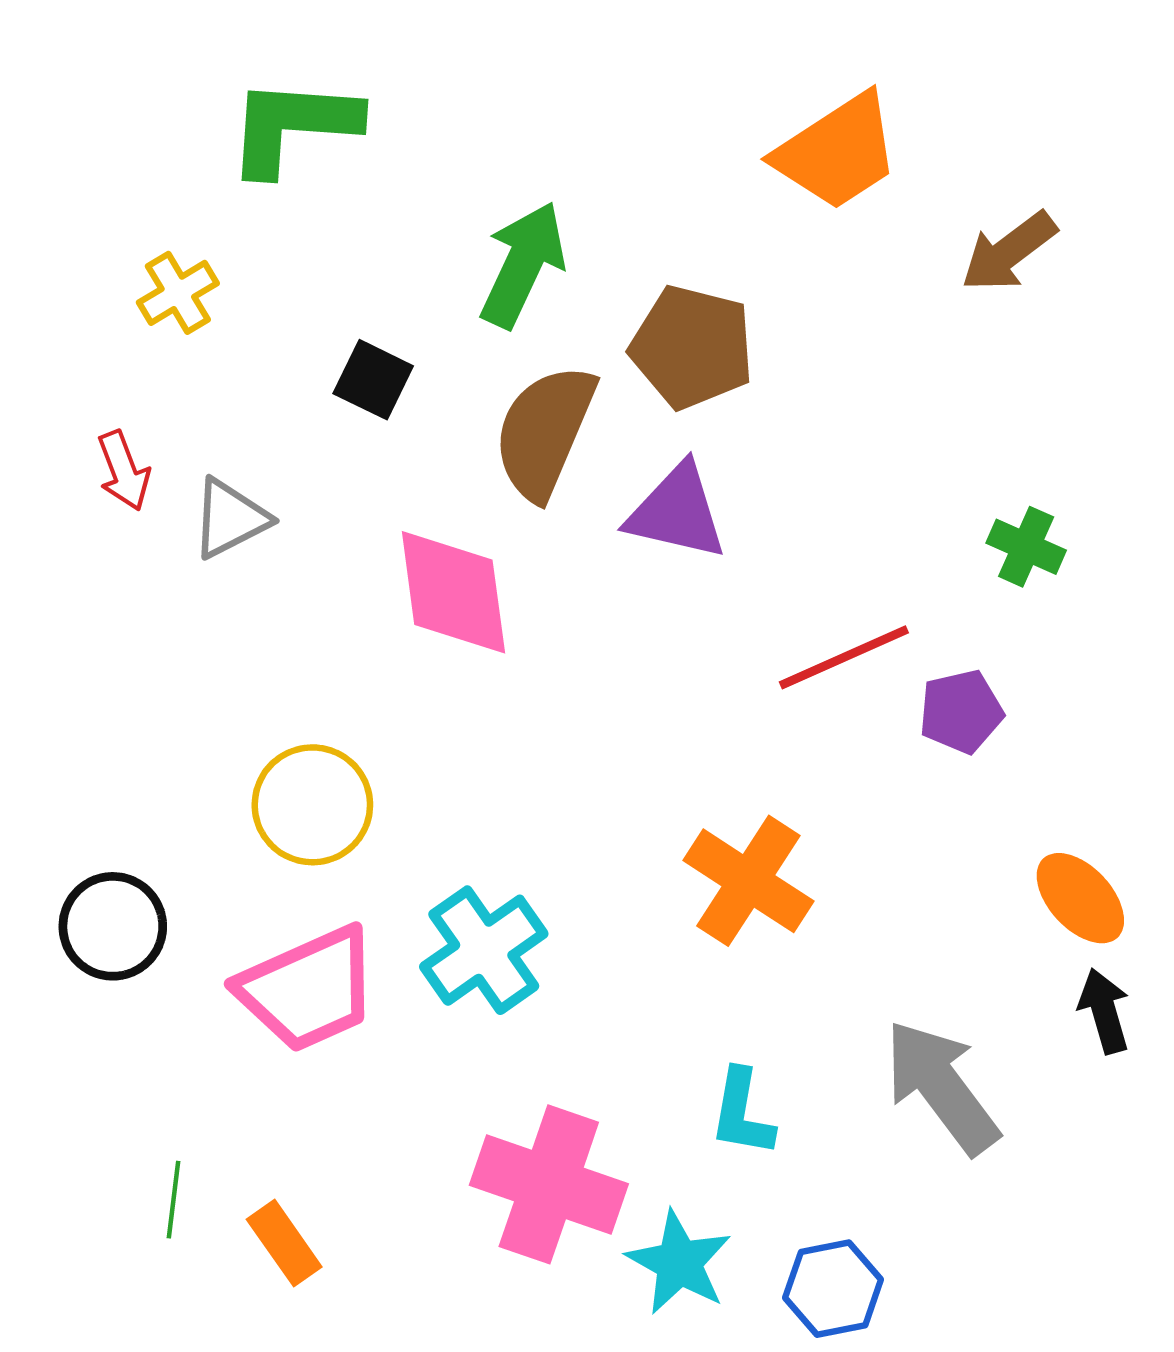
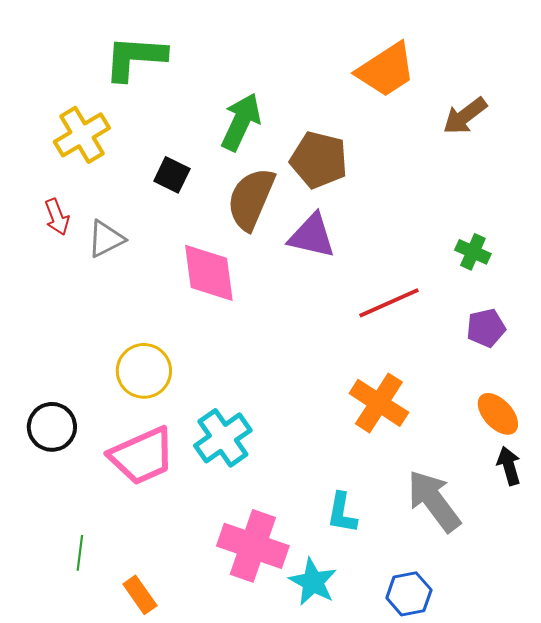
yellow cross: (178, 293) -> (82, 135), size x1.5
purple pentagon: (961, 712) -> (486, 328), moved
orange cross: (748, 881) -> (379, 403), moved
orange rectangle: (284, 1243) -> (140, 595), moved
blue hexagon: (833, 1289) -> (409, 594), moved

